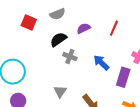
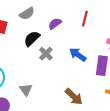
gray cross: (70, 57) -> (46, 54), turned 32
gray triangle: (60, 91) -> (26, 90), moved

